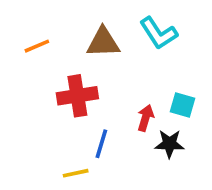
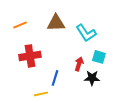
cyan L-shape: (158, 33) -> (86, 33), moved
red cross: (77, 96) -> (30, 56), moved

